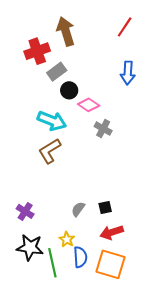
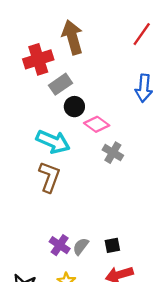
brown L-shape: (50, 151) -> (49, 177), turned 140
purple cross: (25, 211) -> (60, 245), moved

